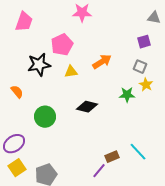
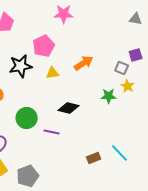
purple square: (144, 42) -> (136, 55), moved
purple line: (99, 171) -> (52, 132), moved, turned 63

